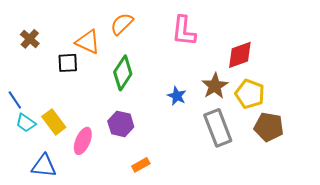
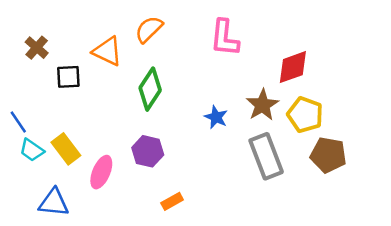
black square: (68, 63) -> (68, 77), moved

